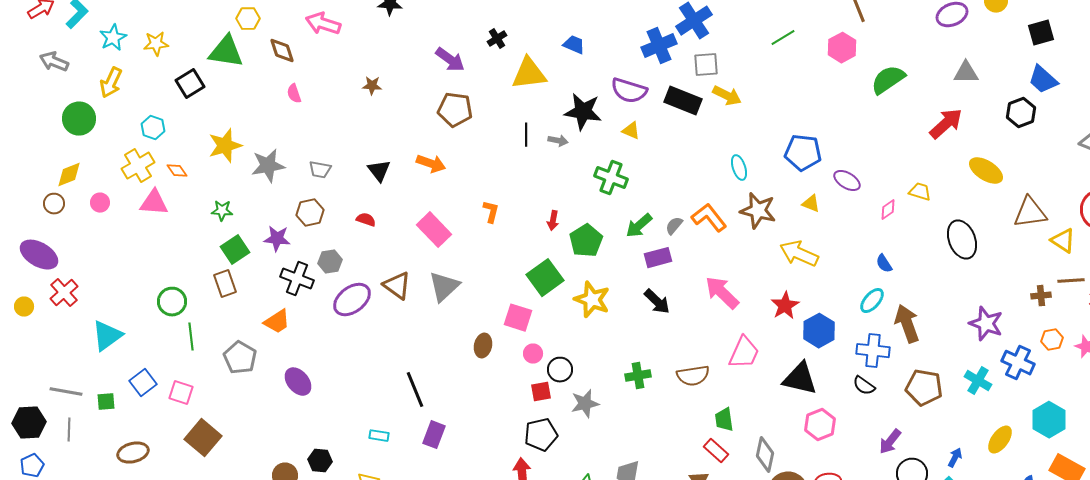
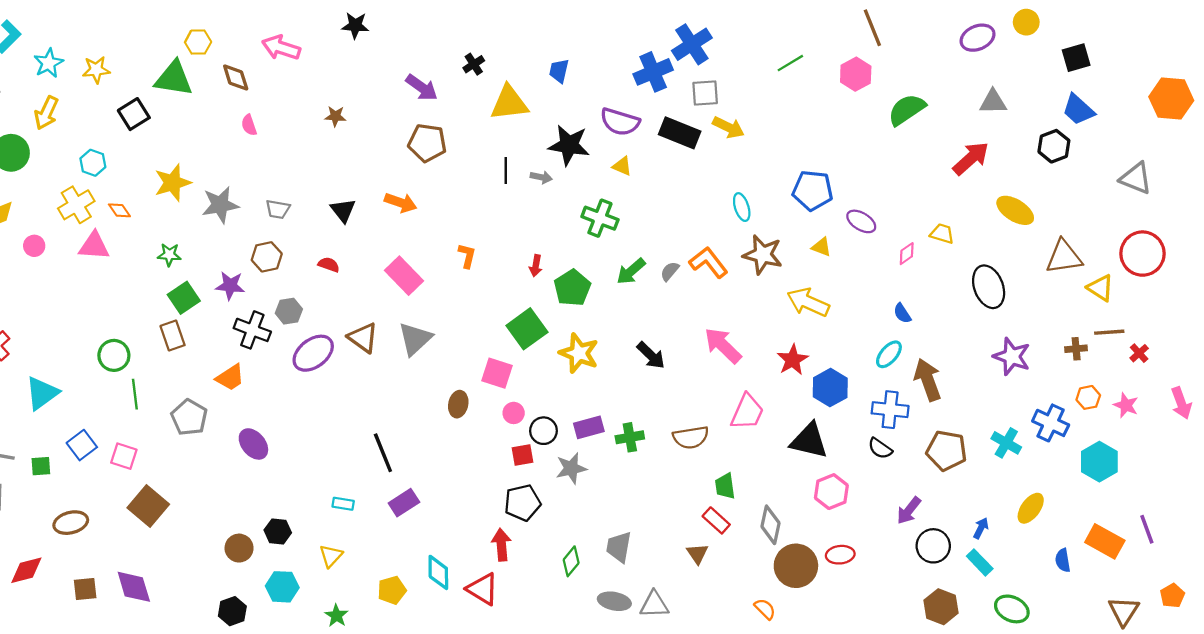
blue trapezoid: (574, 45) -> (559, 71), turned -100
purple rectangle: (658, 258) -> (589, 427), moved
purple star: (986, 324) -> (1012, 357), moved
cyan hexagon: (1049, 420) -> (1099, 462), moved
purple rectangle: (434, 435) -> (404, 503), turned 36

